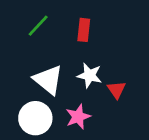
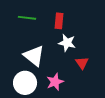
green line: (38, 26) -> (27, 18), turned 54
white star: (89, 75) -> (67, 43), moved

